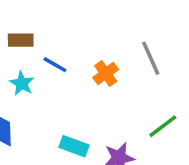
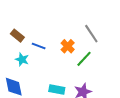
brown rectangle: (21, 40) -> (17, 36), turned 48
green line: (163, 126) -> (84, 59), moved

